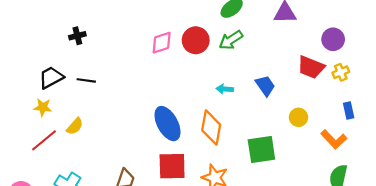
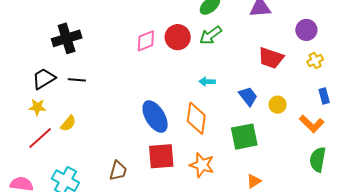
black cross: (77, 36) -> (67, 38), size x1.8
red trapezoid: (311, 67) -> (271, 58), moved
blue trapezoid: (265, 86) -> (248, 96), moved

